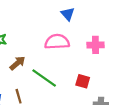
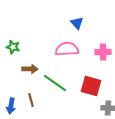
brown arrow: (17, 63) -> (30, 69), turned 42
red square: (83, 81) -> (91, 86), size x1.5

